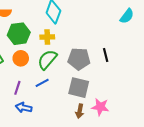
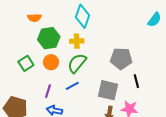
black line: (106, 55) -> (136, 81), moved
gray pentagon: (79, 59) -> (121, 59), moved

